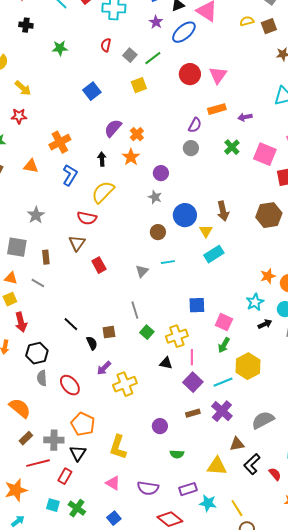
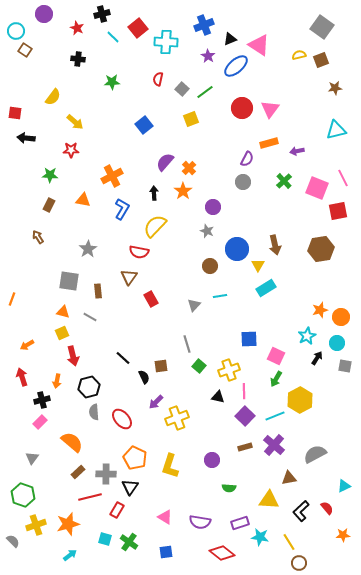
black arrow: (265, 324) -> (317, 358), turned -32
yellow L-shape: (118, 447) -> (170, 466), moved
black L-shape: (252, 464) -> (301, 511), moved
blue square: (114, 518) -> (166, 552), turned 32

